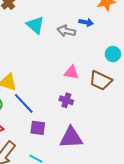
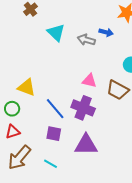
purple cross: (66, 100) -> (83, 108), size x1.6
blue line: (24, 103) -> (55, 109), moved

